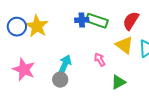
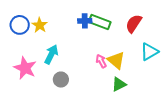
yellow star: (37, 26) -> (40, 25), size x0.7
yellow triangle: (124, 45) -> (116, 60), moved
cyan arrow: (65, 64) -> (51, 54), moved

